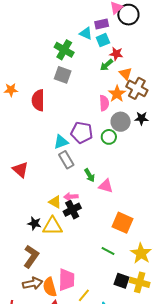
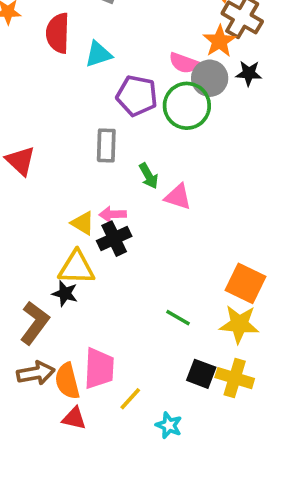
orange star: (117, 94) -> (220, 41), moved
pink semicircle: (104, 103) -> (184, 63), moved, turned 112
green circle: (109, 137) -> (187, 106), size x1.6
cyan triangle: (61, 142) -> (98, 54), moved
gray rectangle: (66, 160) -> (106, 145), turned 30
black star: (34, 223) -> (65, 294), moved
orange square: (122, 223) -> (245, 283), moved
yellow star: (141, 253) -> (239, 324), turned -30

